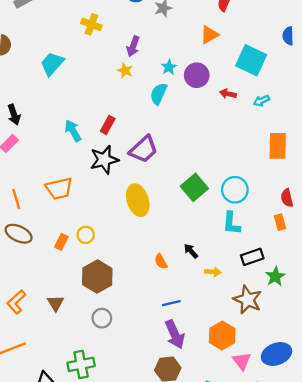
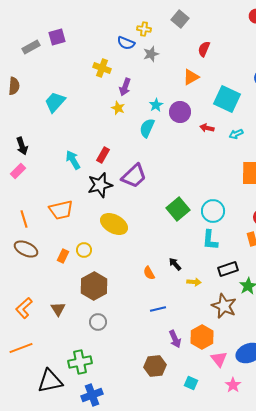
yellow cross: (91, 24) -> (102, 68), moved
yellow ellipse: (138, 200) -> (114, 224), moved, turned -44
purple arrow: (175, 334) -> (175, 339), moved, size x0.7

